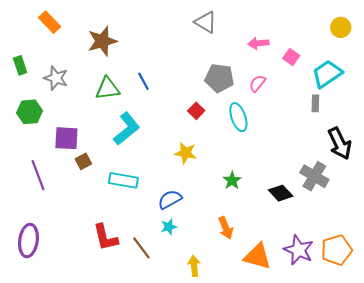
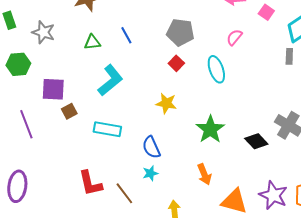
gray pentagon: (219, 78) -> (180, 32), moved
green triangle: (108, 89) -> (92, 42), size x0.7
green star: (232, 180) -> (210, 129), size x1.6
blue semicircle: (170, 199) -> (151, 147), turned -85

